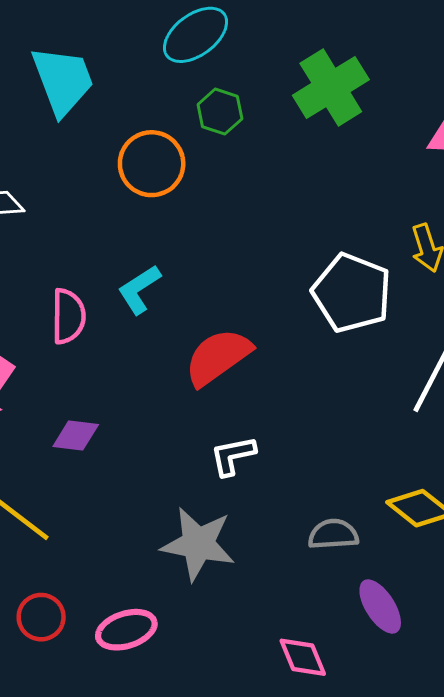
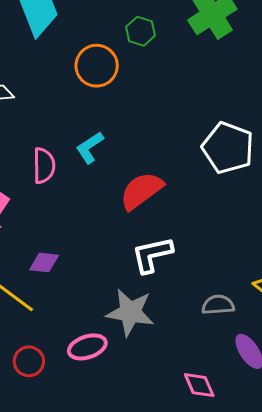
purple diamond: (76, 436) -> (44, 262), moved
white L-shape: (233, 456) -> (152, 255), size x1.4
pink ellipse: (126, 630) -> (87, 347), moved

